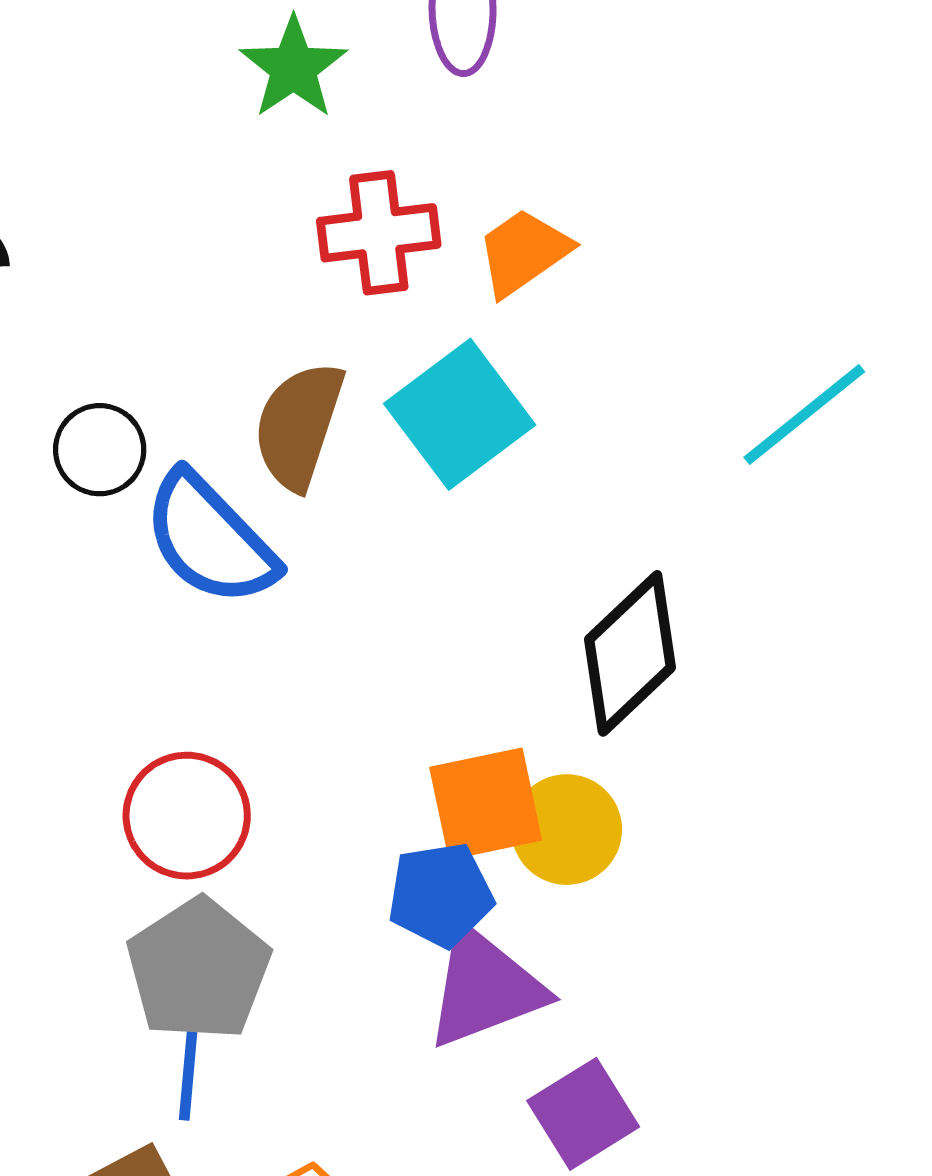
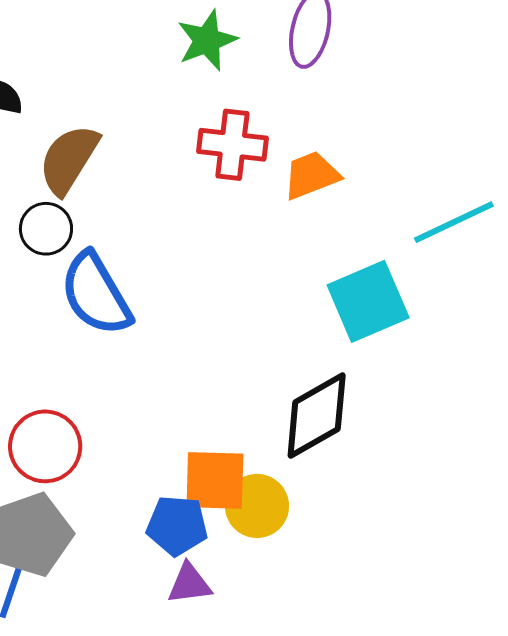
cyan square: (460, 414) -> (368, 301), moved
cyan line: (804, 415) -> (454, 222), moved
brown semicircle: (299, 425) -> (69, 159), moved
purple triangle: (485, 988) -> (189, 584), size x0.6

